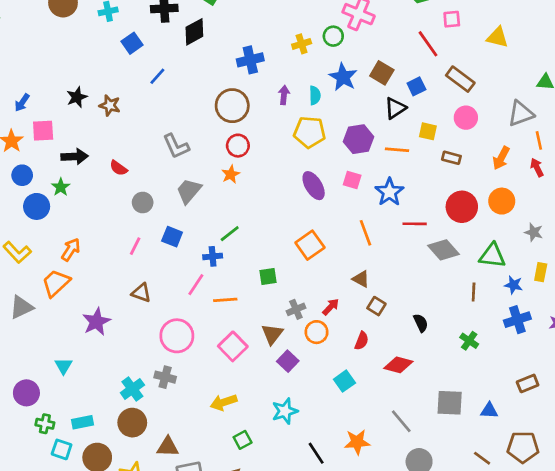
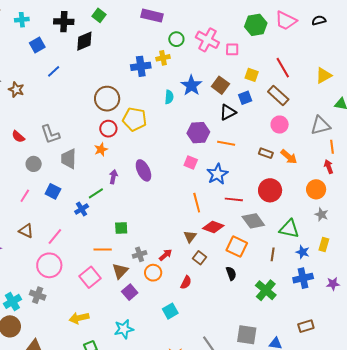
pink square: (452, 19) -> (232, 49), moved
green circle: (333, 36) -> (176, 39), moved
yellow triangle: (498, 37) -> (324, 75), moved, turned -48
red line: (428, 44) -> (283, 68), moved
blue cross: (250, 60) -> (141, 66), moved
purple arrow: (284, 95) -> (113, 177), moved
yellow square: (428, 131) -> (252, 75), moved
yellow pentagon: (310, 132) -> (135, 119), moved
gray L-shape: (176, 146) -> (50, 134), moved
orange arrow: (501, 158) -> (289, 157), moved, turned -84
purple ellipse: (314, 186) -> (143, 170), moved
gray trapezoid: (189, 191) -> (69, 159), turned -45
orange circle: (502, 201) -> (316, 189), moved
orange square: (310, 245) -> (237, 247), moved, turned -35
blue cross: (213, 256) -> (82, 209), turned -32
brown triangle: (361, 279) -> (190, 236), turned 32
pink line: (196, 285) -> (55, 236), moved
orange line: (225, 300) -> (103, 250), moved
green cross: (469, 341) -> (266, 290), size x1.5
red diamond: (398, 365) -> (213, 227), moved

